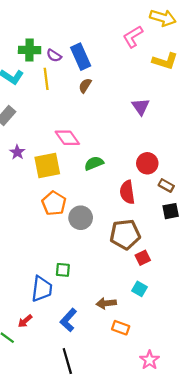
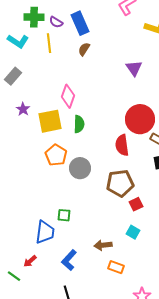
pink diamond: (67, 138) -> (68, 96), turned 55
green semicircle: (94, 163) -> (79, 124), moved, turned 114
red circle: (147, 163) -> (140, 119), size x1.5

